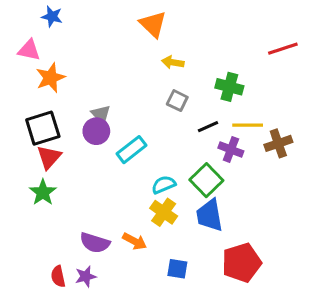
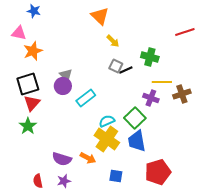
yellow arrow: (173, 62) -> (113, 41), turned -144
black line: (208, 127) -> (126, 70), moved
yellow cross: (164, 212) -> (107, 139), size x1.4
purple star: (86, 276) -> (64, 181), moved

